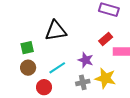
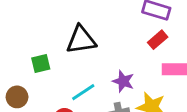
red rectangle: (106, 39) -> (158, 40), moved
brown circle: (28, 68) -> (17, 97), moved

